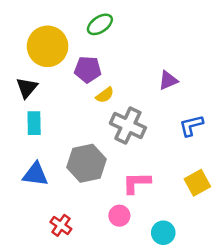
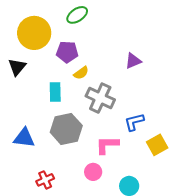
cyan rectangle: (34, 123) -> (55, 92), moved
blue L-shape: (191, 125) -> (134, 122), moved
red cross: (61, 225) -> (45, 180), turned 30

